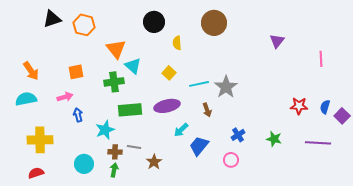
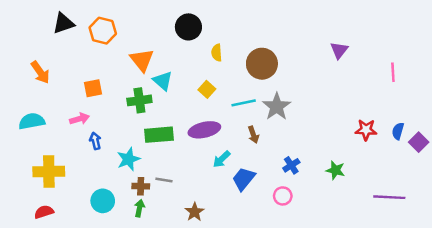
brown circle: (214, 23) -> (262, 64), moved
orange arrow: (31, 71) -> (40, 72), moved
purple line: (318, 143) -> (389, 197), moved
brown star: (154, 162) -> (195, 212), moved

